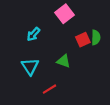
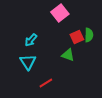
cyan arrow: (33, 34) -> (31, 40), moved
green triangle: (63, 61) -> (68, 55), moved

